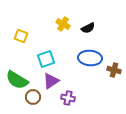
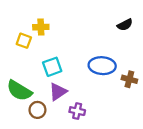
yellow cross: (63, 24) -> (41, 27), moved, turned -32
black semicircle: (88, 28) -> (125, 25), moved

